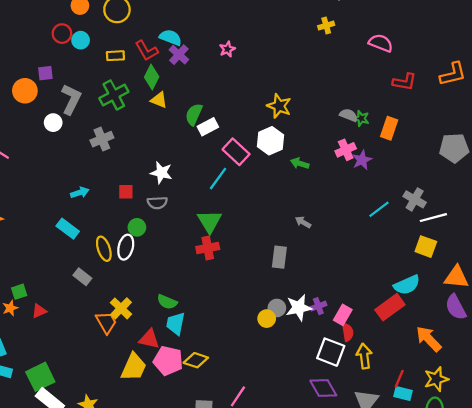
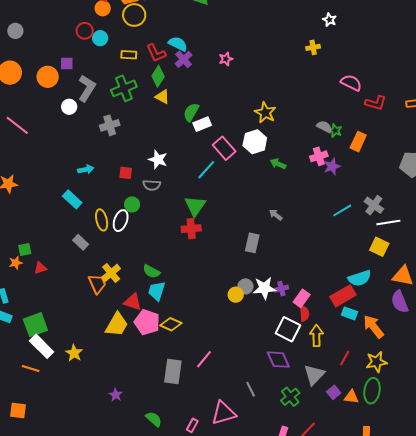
pink semicircle: (381, 43) -> (351, 83), moved
cyan rectangle: (403, 394) -> (350, 313), moved

